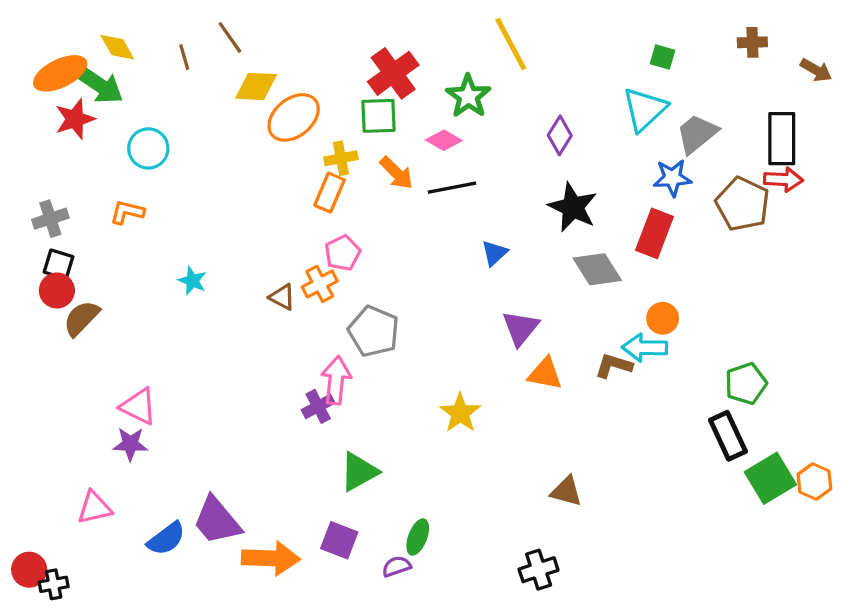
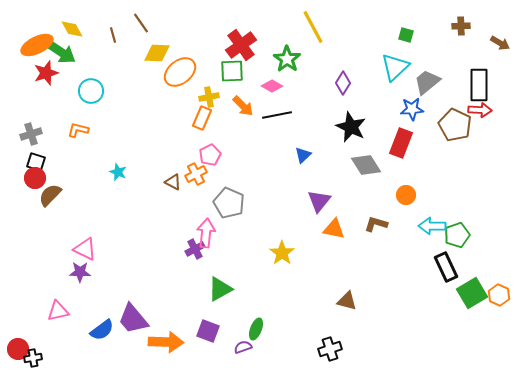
cyan arrow: (645, 348) -> (432, 226), moved

